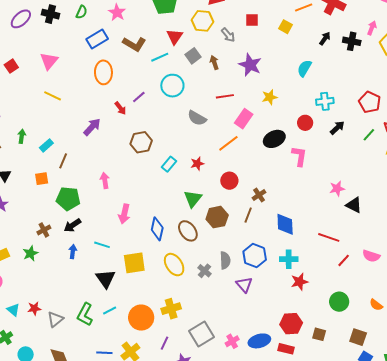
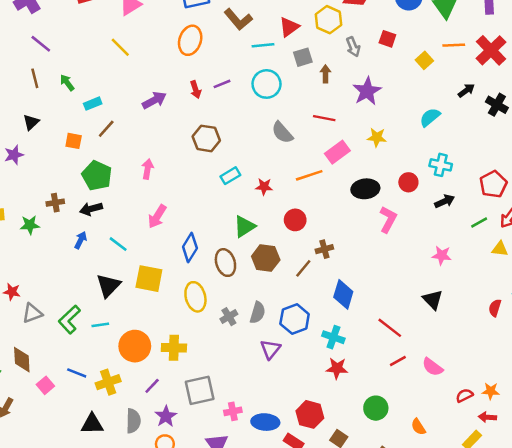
green arrow: (22, 136) -> (67, 83), turned -64
pink star: (337, 189) -> (442, 255), moved

